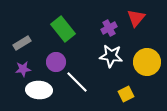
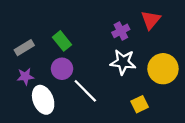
green rectangle: (63, 29) -> (62, 41), moved, size x0.7
white ellipse: (39, 90) -> (43, 100), turned 65

